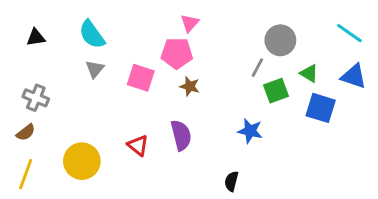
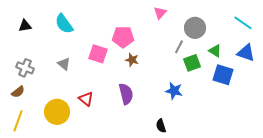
pink triangle: (190, 23) -> (160, 13), moved
gray triangle: (95, 69) -> (64, 64), moved, turned -32
red triangle: (138, 145) -> (86, 99), moved
black semicircle: (231, 181) -> (161, 126), turned -32

